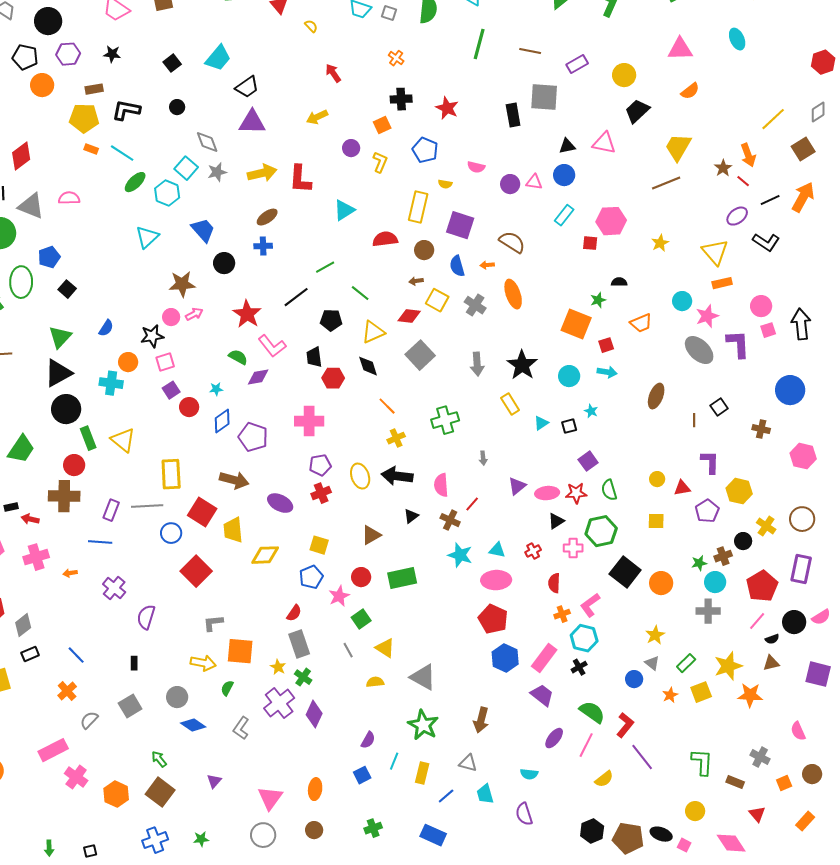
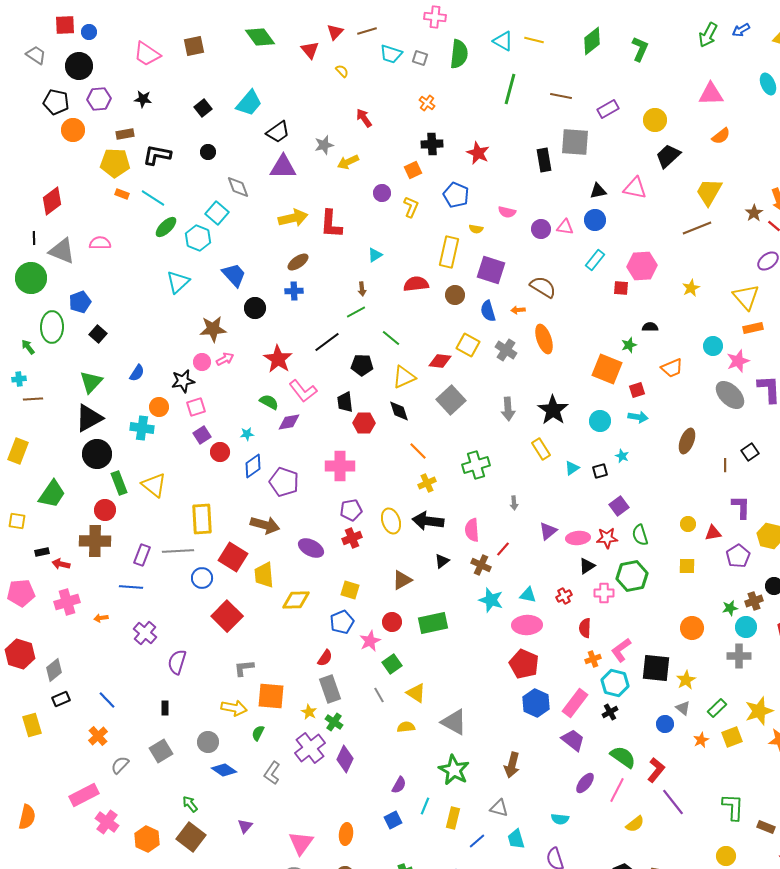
gray star: (217, 172) -> (324, 145), moved
cyan triangle: (344, 210) -> (375, 255), size x0.7
brown arrow: (416, 281) -> (362, 289), moved, turned -88
black square: (625, 572) -> (656, 668), moved, turned -32

